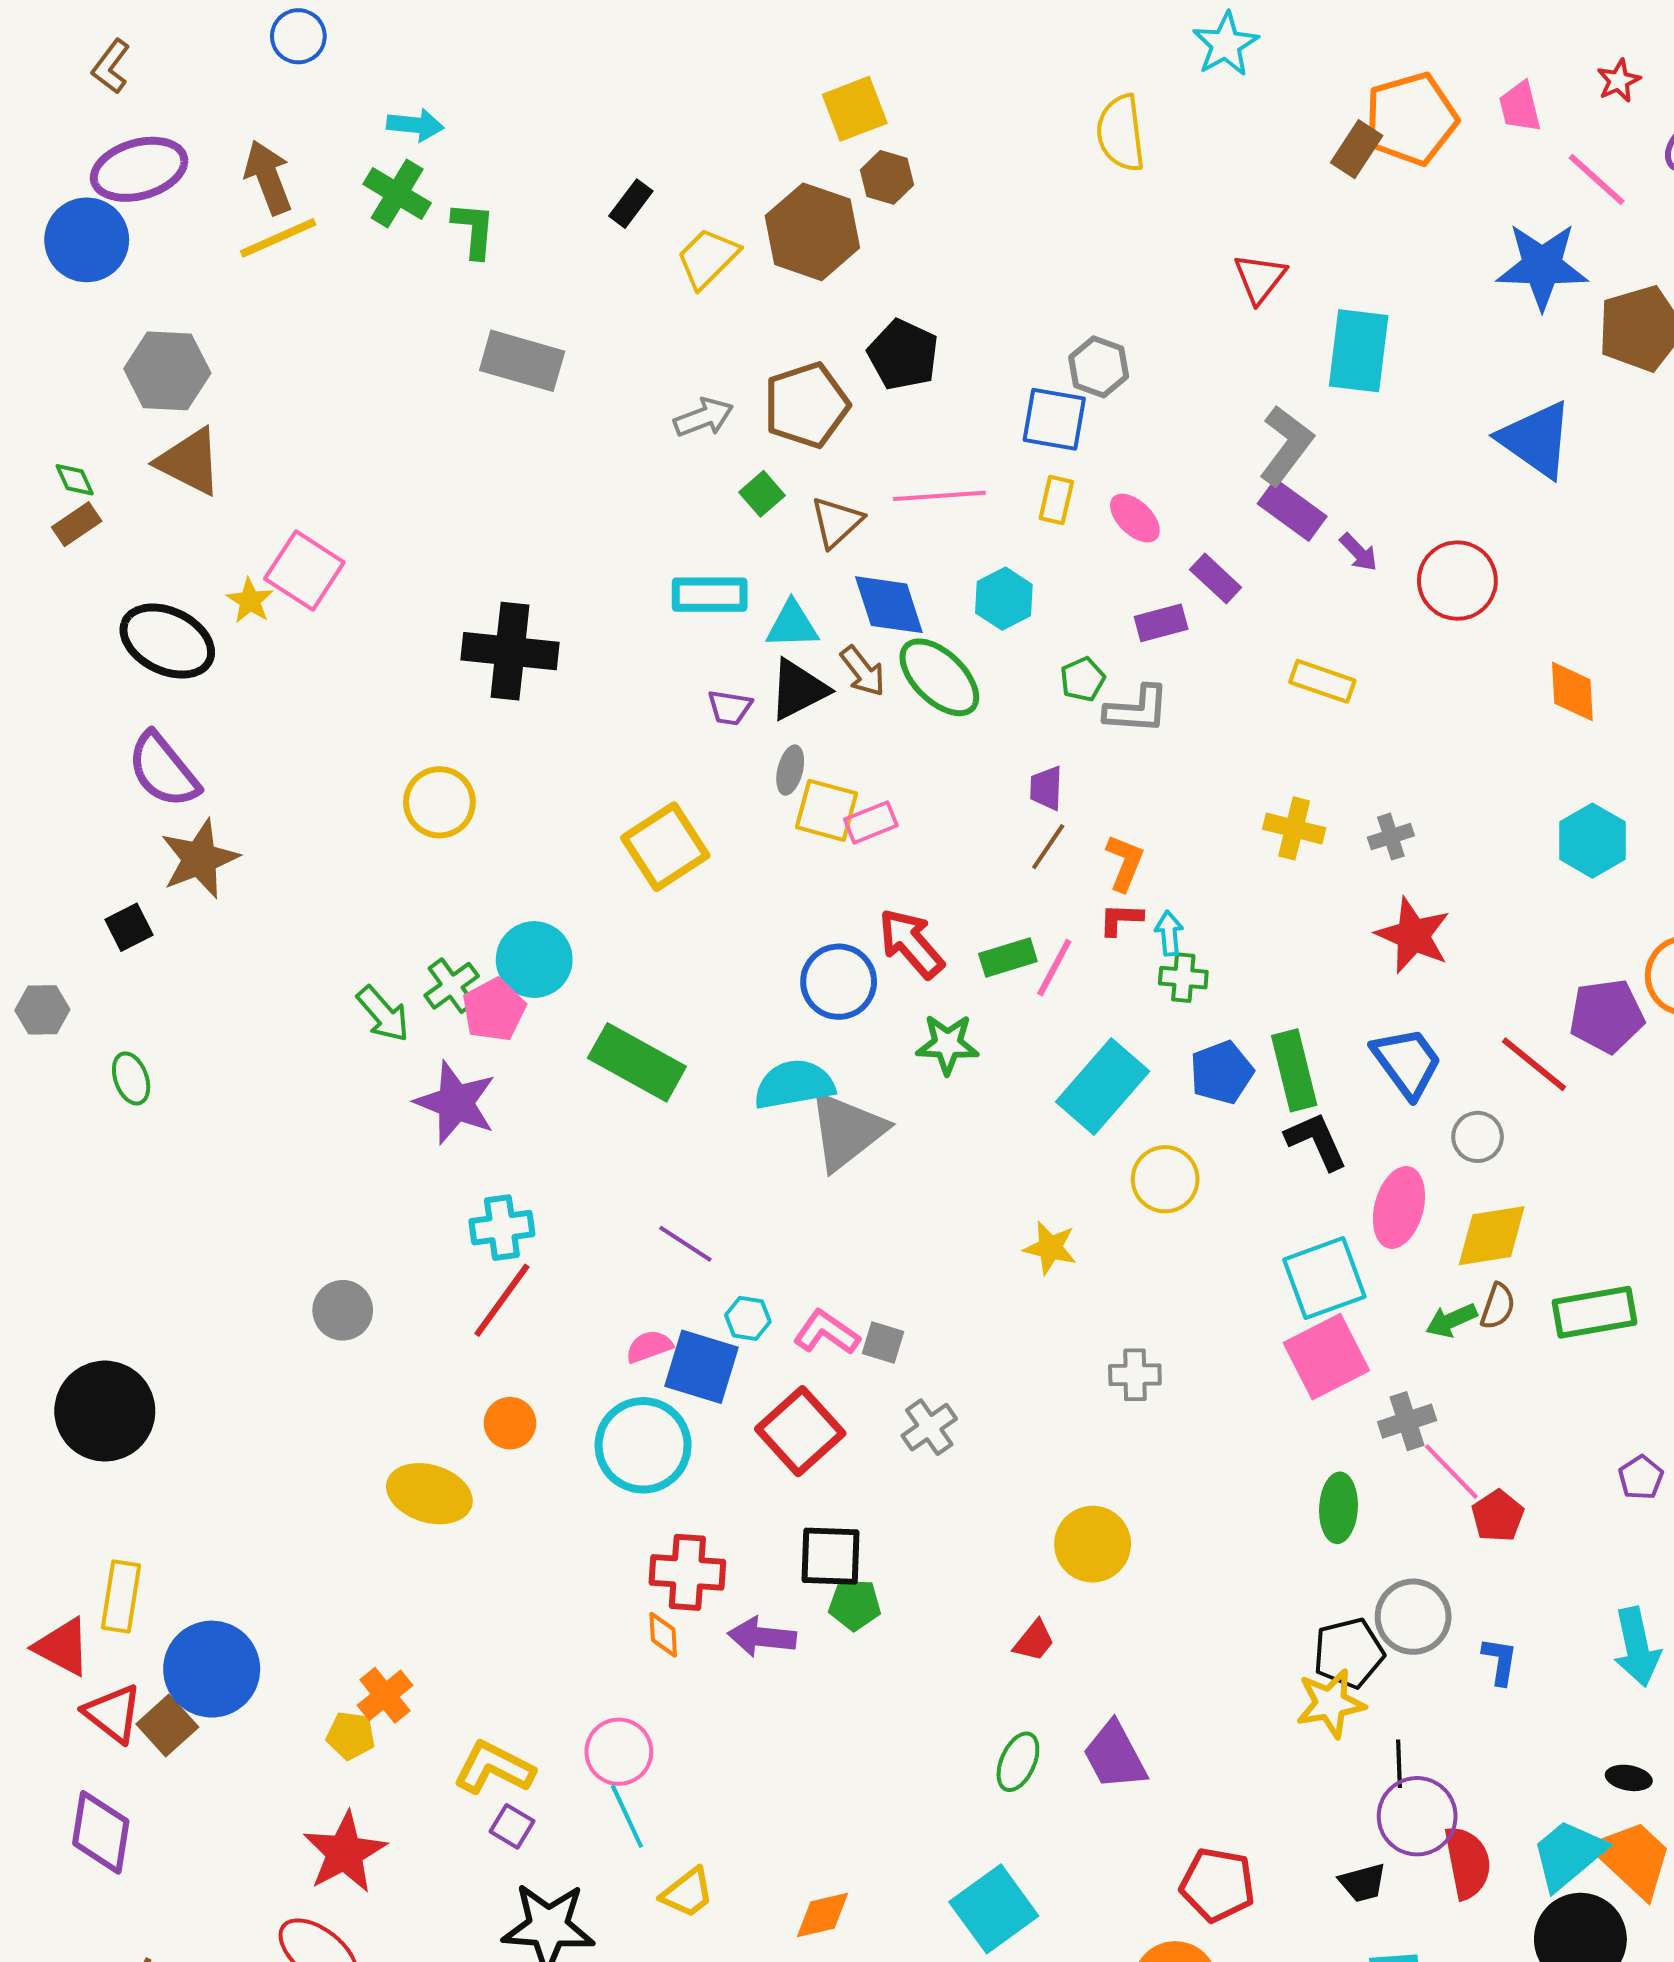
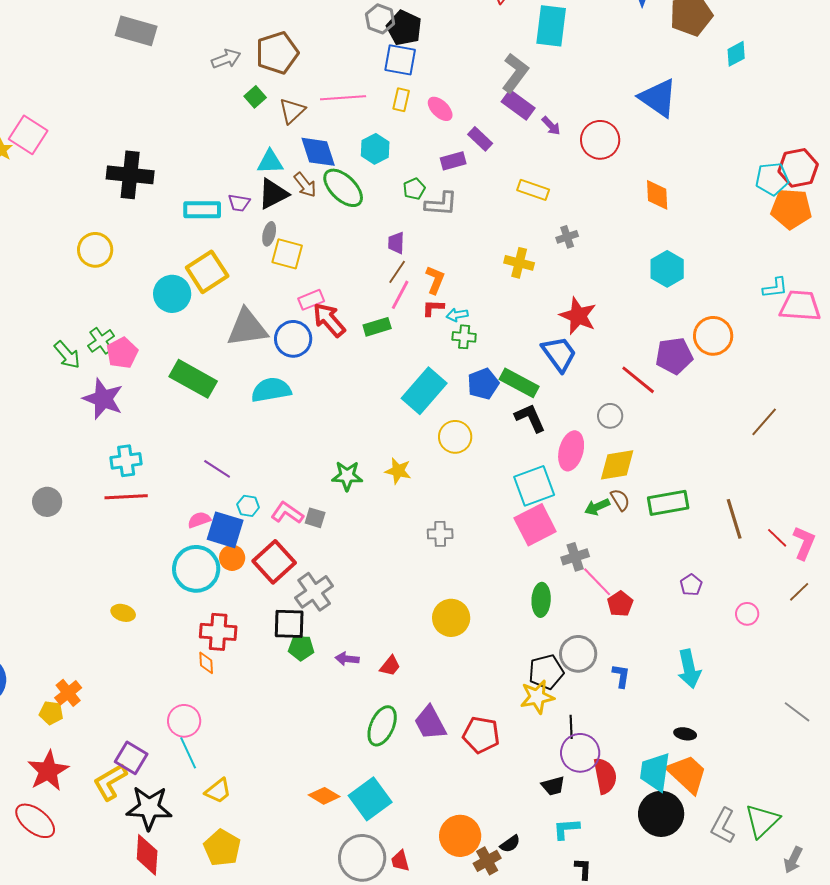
black pentagon: (903, 355) -> (404, 28), moved
gray hexagon: (1099, 367) -> (380, 19), moved
blue triangle: (1536, 439) -> (658, 98), moved
cyan rectangle: (710, 595) -> (202, 210), moved
pink rectangle: (871, 822) -> (311, 300), moved
gray cross: (1391, 837) -> (567, 237), moved
cyan arrow: (1169, 933) -> (457, 315), turned -95
cyan circle: (534, 960) -> (172, 294), moved
pink line: (1054, 968) -> (400, 295), moved
green star: (947, 1044) -> (347, 476), moved
blue trapezoid: (1407, 1062) -> (559, 354), moved
green rectangle: (1294, 1070) -> (519, 383), turned -48
gray triangle: (847, 1131) -> (247, 328), moved, turned 30
red line: (502, 1300) -> (126, 497), turned 51
brown semicircle: (1498, 1306) -> (620, 500), turned -50
orange circle: (510, 1423) -> (232, 558), moved
gray cross: (929, 1427) -> (314, 592), moved, size x1.4
yellow ellipse: (429, 1494) -> (123, 613), moved, size x0.6
yellow circle: (1093, 1544) -> (451, 618), moved
purple arrow: (762, 1637) -> (347, 659), moved, size x0.7
green ellipse: (1018, 1762) -> (382, 726), size x1.4
yellow L-shape: (494, 1768) -> (110, 782), moved, turned -57
purple square: (512, 1826) -> (131, 758), size x1.5
cyan trapezoid: (1568, 1855) -> (655, 772), turned -42
red pentagon: (1218, 1885) -> (481, 735), moved
orange diamond: (822, 1915) -> (324, 796), moved, turned 44

